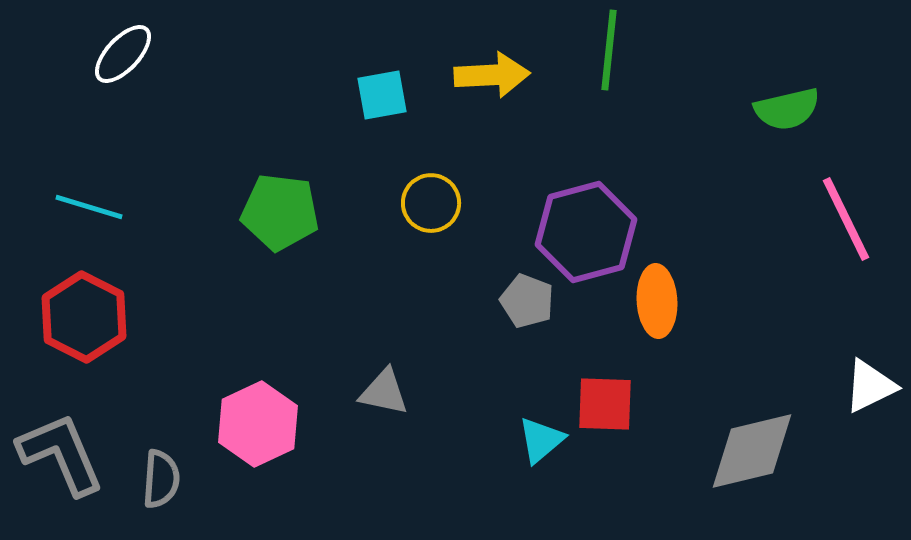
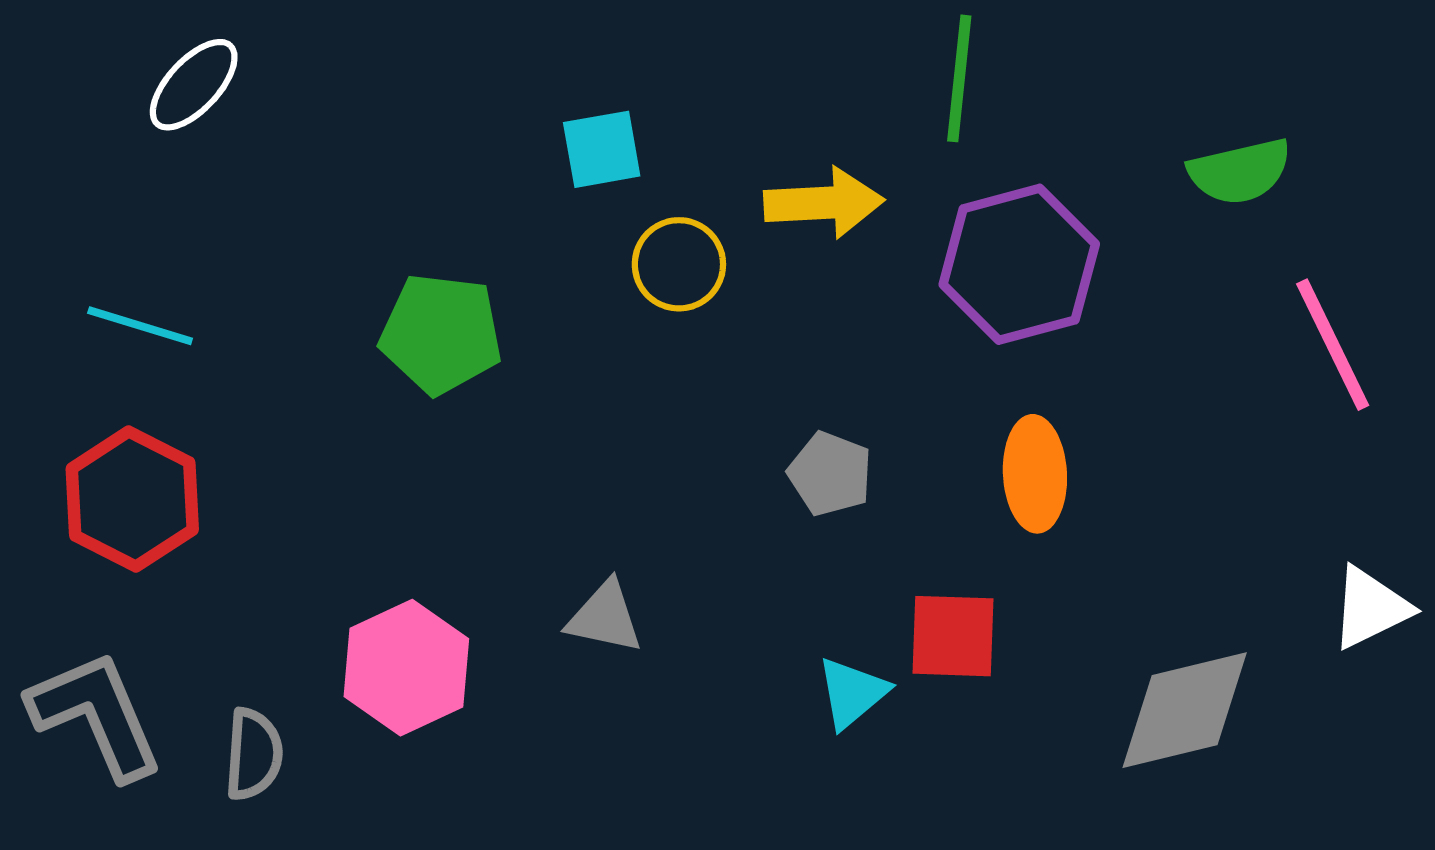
yellow arrow: (492, 75) -> (824, 203), moved
yellow circle: (431, 203) -> (679, 264), moved
purple hexagon: (586, 232) -> (1019, 264), moved

